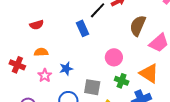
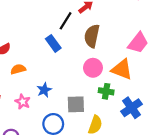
brown semicircle: (138, 26) -> (92, 36), moved
orange semicircle: (41, 52) -> (18, 69), moved
orange triangle: (149, 73) -> (122, 69), moved

